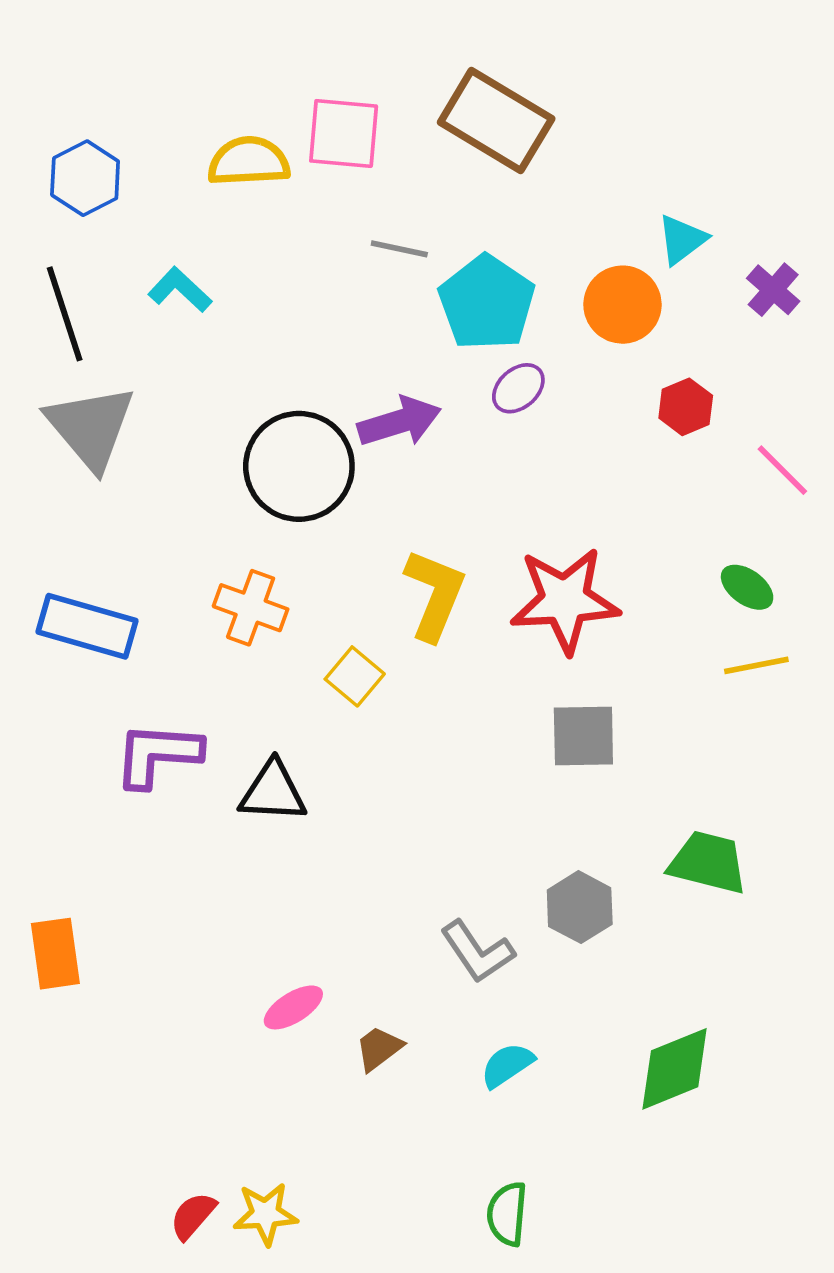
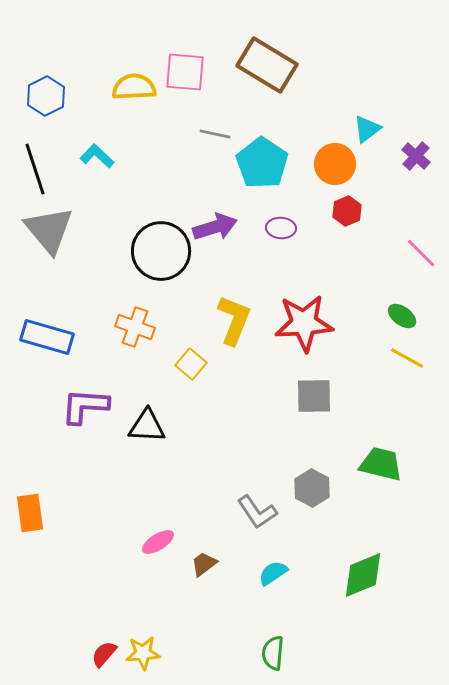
purple ellipse: (518, 388) -> (281, 228), moved, turned 44
red hexagon: (686, 407) -> (347, 211), moved
yellow line: (756, 665) -> (407, 358), turned 40

